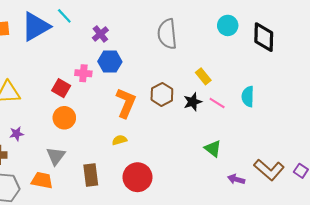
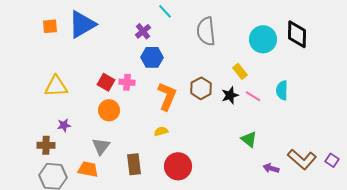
cyan line: (64, 16) -> (165, 11), moved
cyan circle: (228, 25) -> (263, 39), moved, size x1.4
pink cross: (83, 73) -> (127, 82), moved

